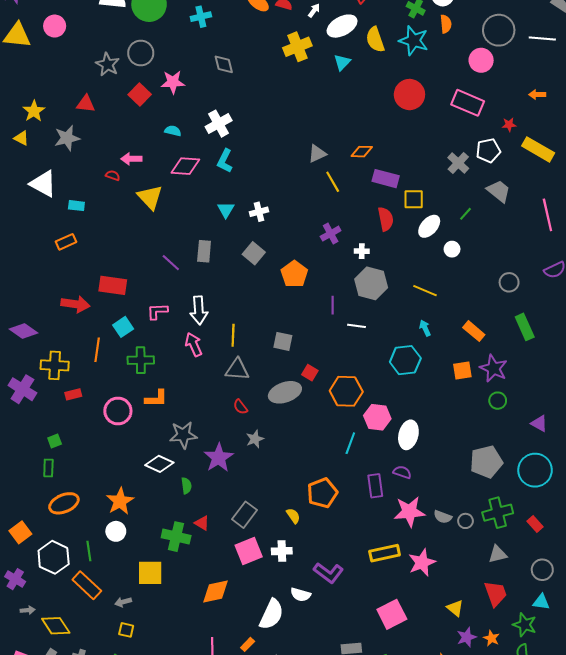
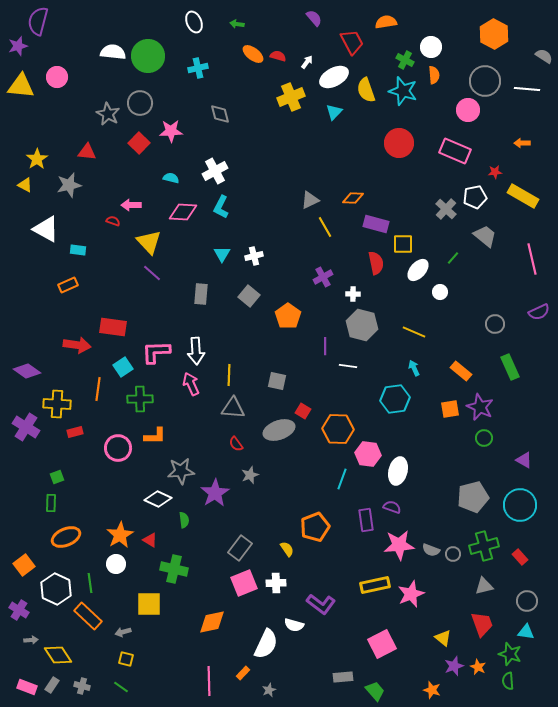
purple line: (171, 263) -> (152, 273), moved
pink L-shape: (157, 311) -> (156, 352), size x1.4
red triangle: (202, 523) -> (150, 540), moved

